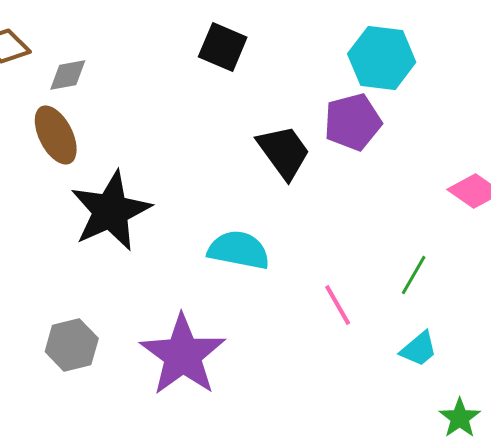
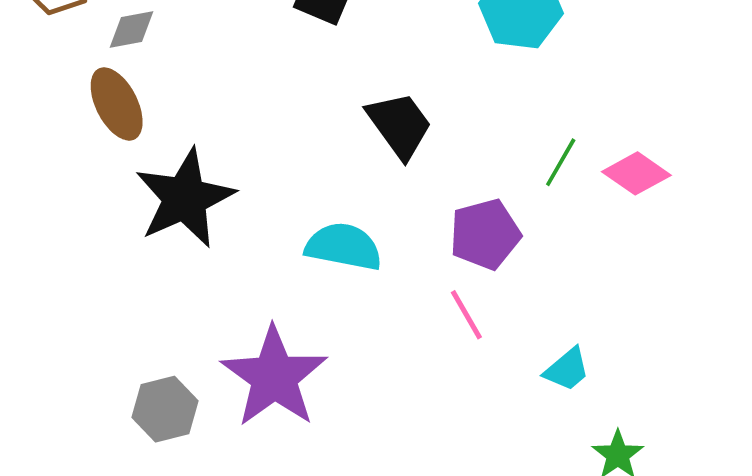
purple pentagon: (353, 122) -> (485, 234), moved
green line: (414, 275) -> (561, 162), moved
gray hexagon: (72, 345) -> (165, 409), moved

